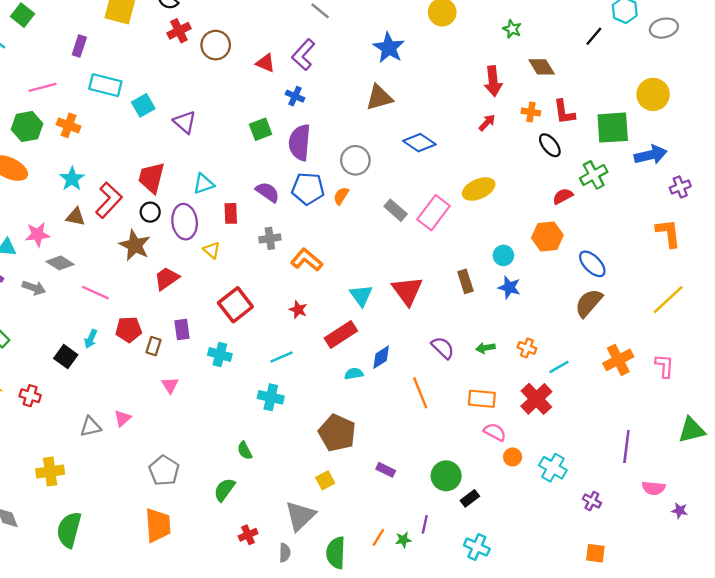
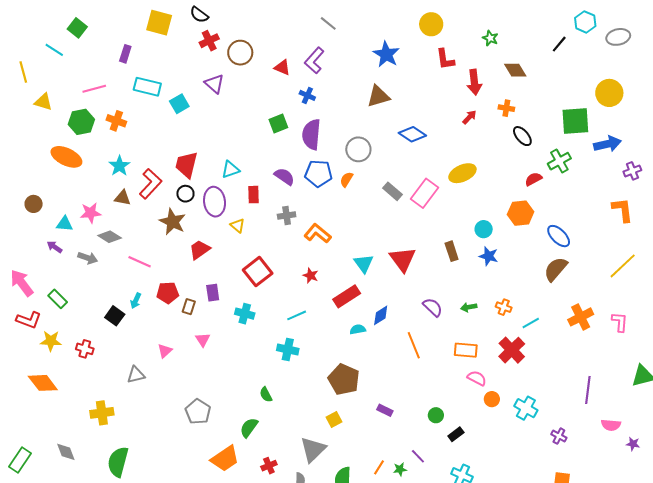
red L-shape: (564, 112) -> (445, 59), moved
purple triangle: (185, 122) -> (214, 84), moved
pink triangle: (123, 418) -> (165, 351), moved
green circle: (446, 476) -> (436, 415), size x0.6
purple line: (425, 524) -> (418, 456), turned -56
orange trapezoid: (158, 525) -> (225, 459), moved, turned 60

